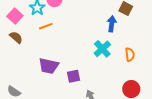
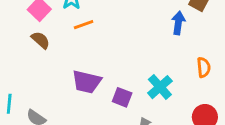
cyan cross: (102, 49) -> (160, 87), moved
purple square: (73, 76) -> (122, 97), turned 32

